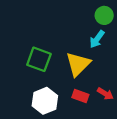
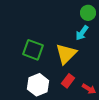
red arrow: (105, 94) -> (89, 89), moved
red rectangle: (80, 96) -> (68, 81), turned -72

